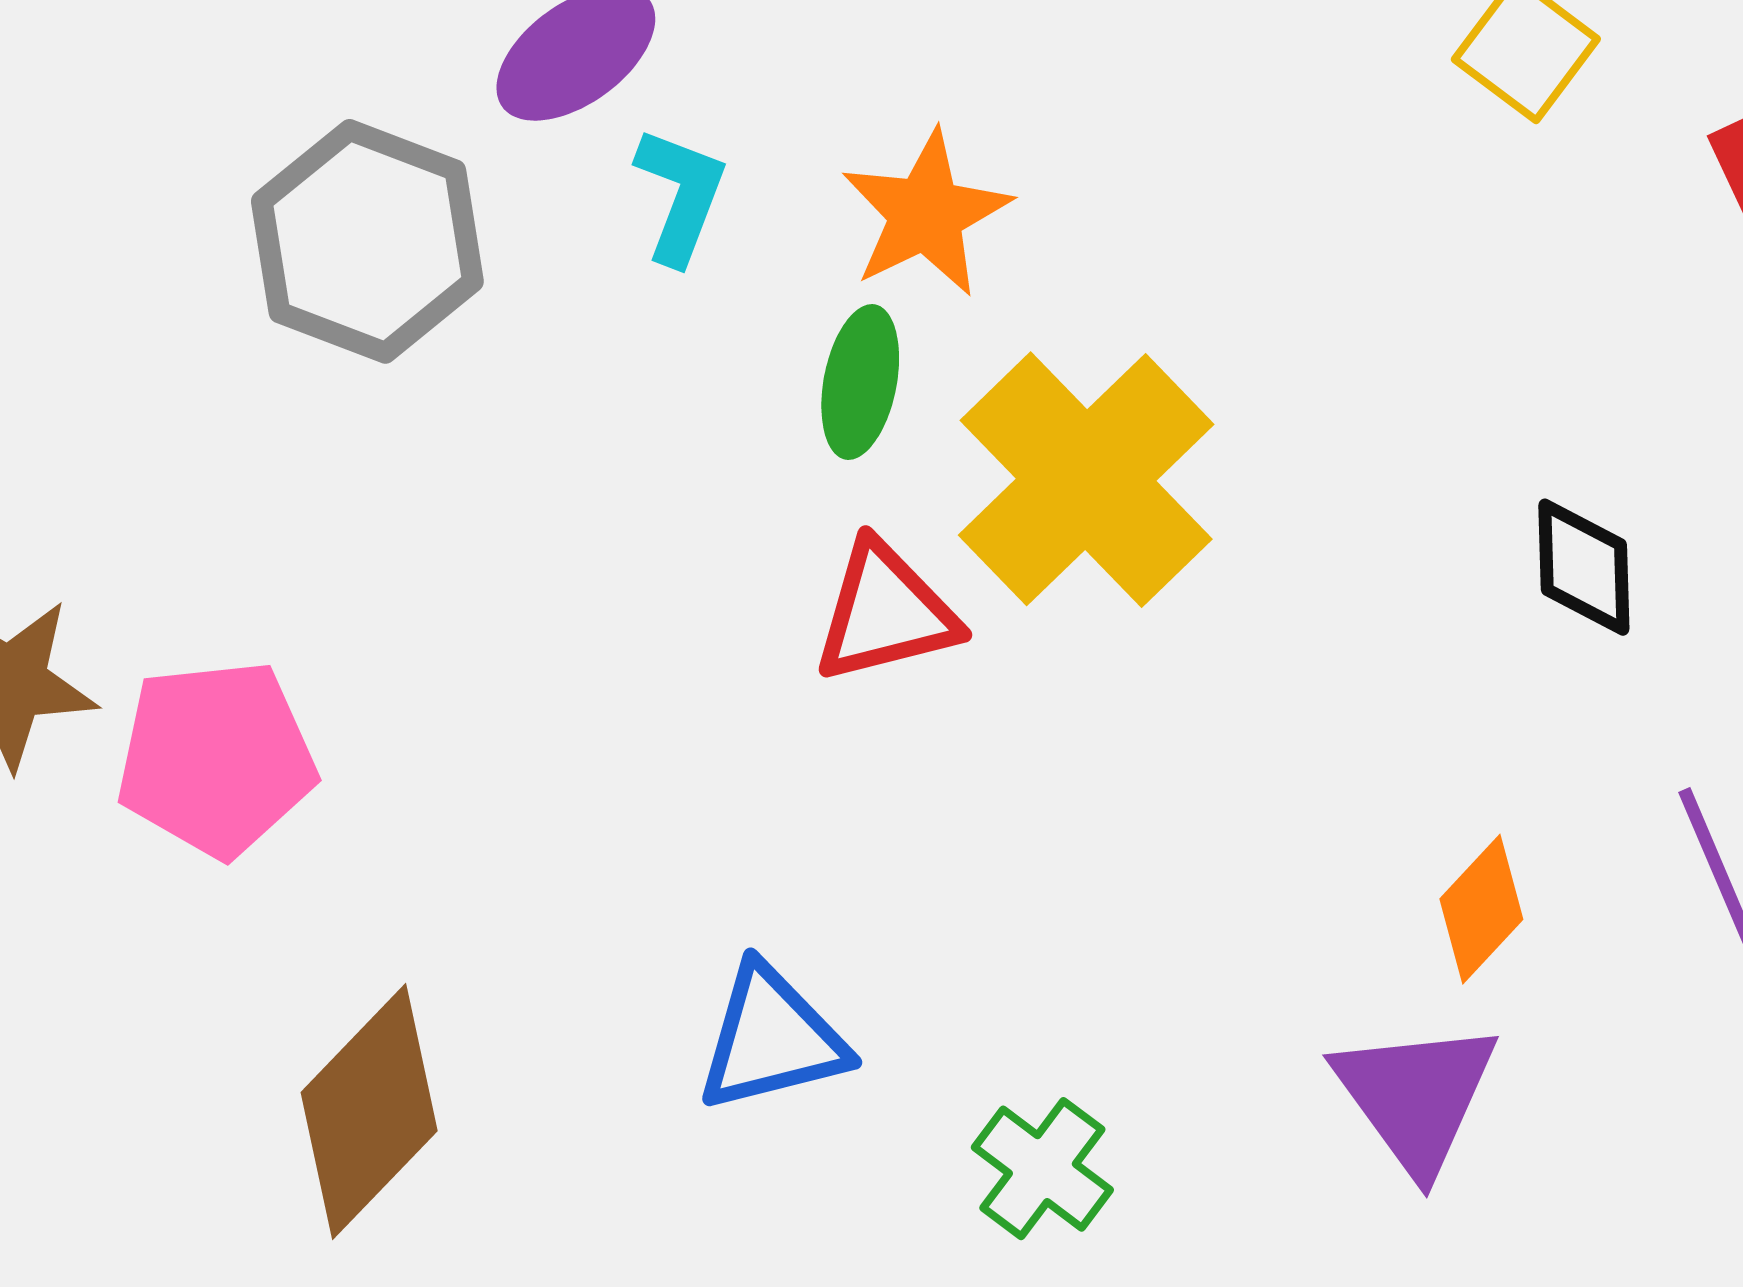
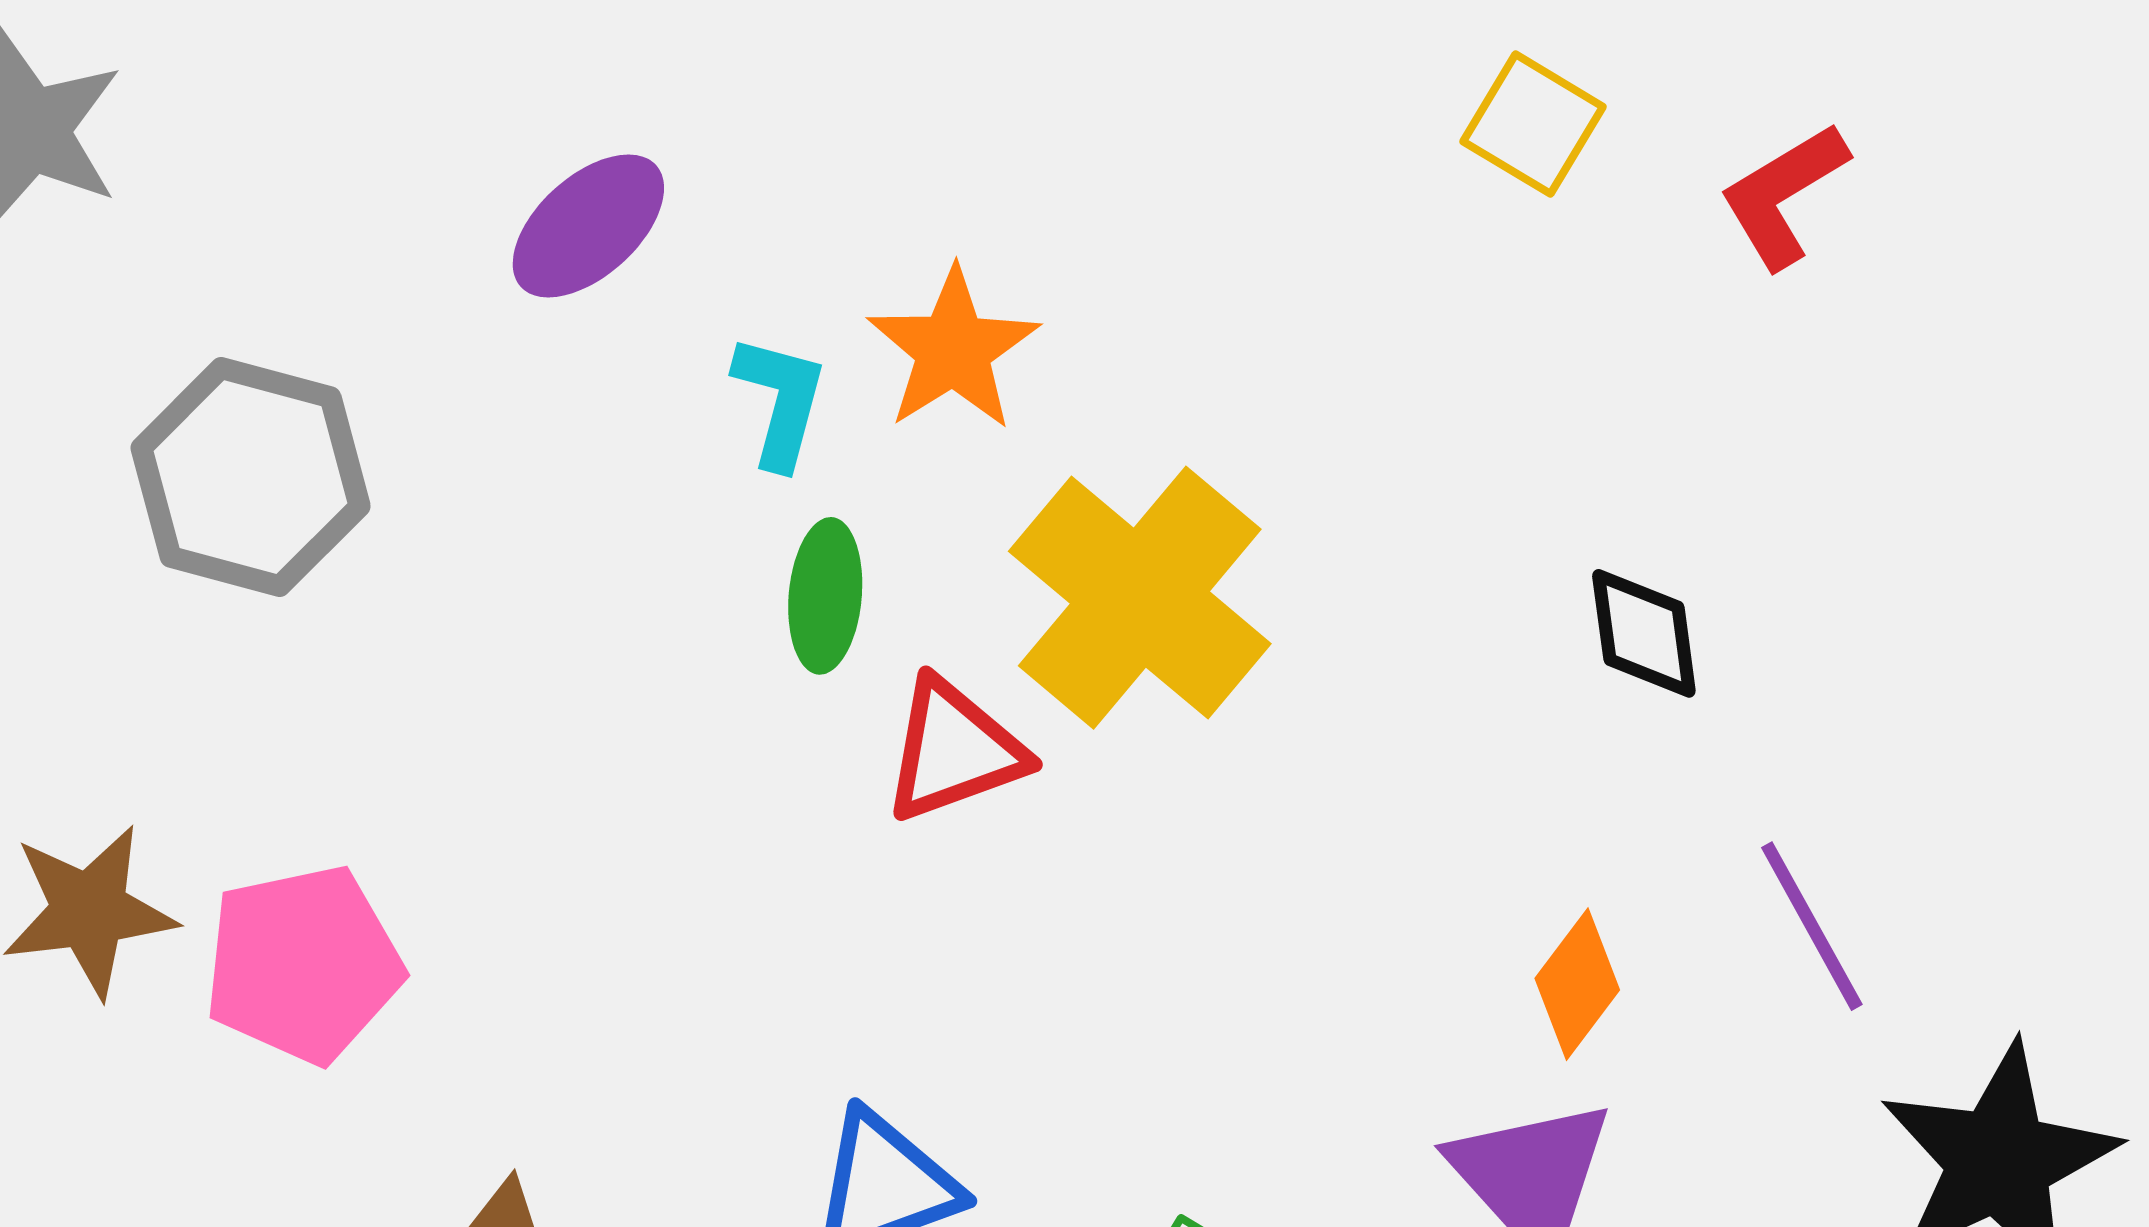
cyan L-shape: (681, 195) -> (780, 401), moved
gray hexagon: (367, 241) -> (250, 477), moved
green ellipse: (860, 382) -> (825, 596), moved

